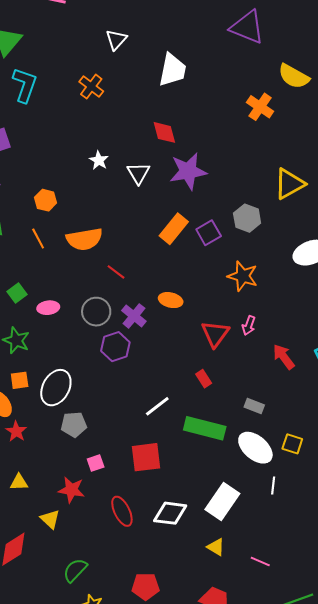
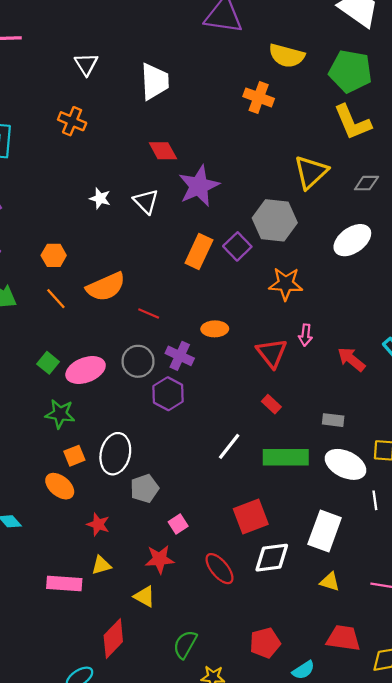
gray hexagon: (247, 218) -> (275, 220), size x1.4
pink ellipse: (48, 308) -> (86, 370), size x1.6
red star: (16, 431) -> (98, 524), moved
red square: (146, 457) -> (251, 516), moved

